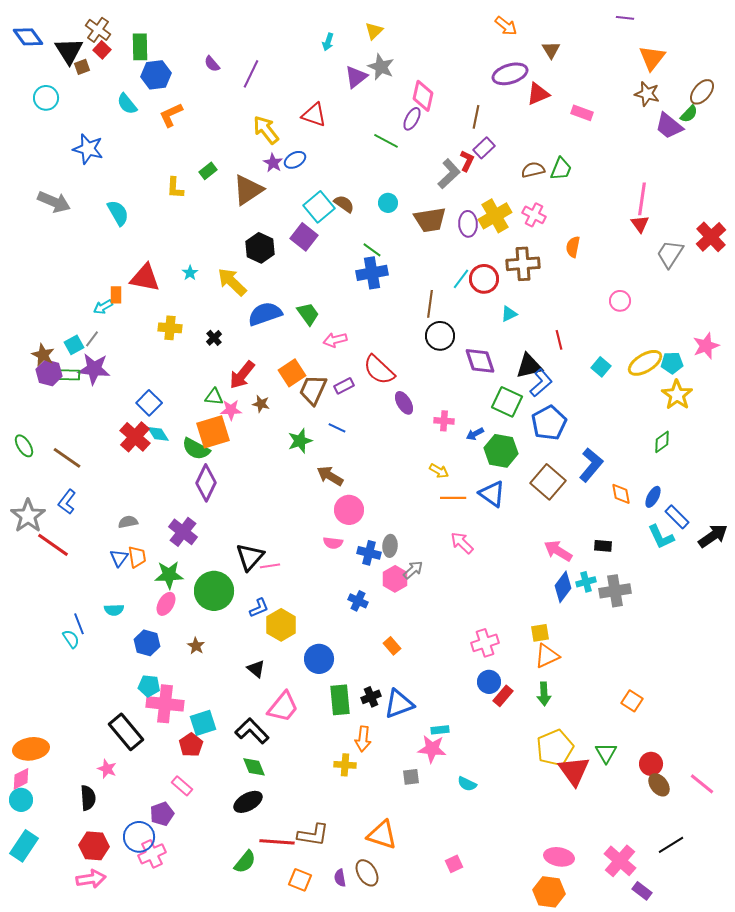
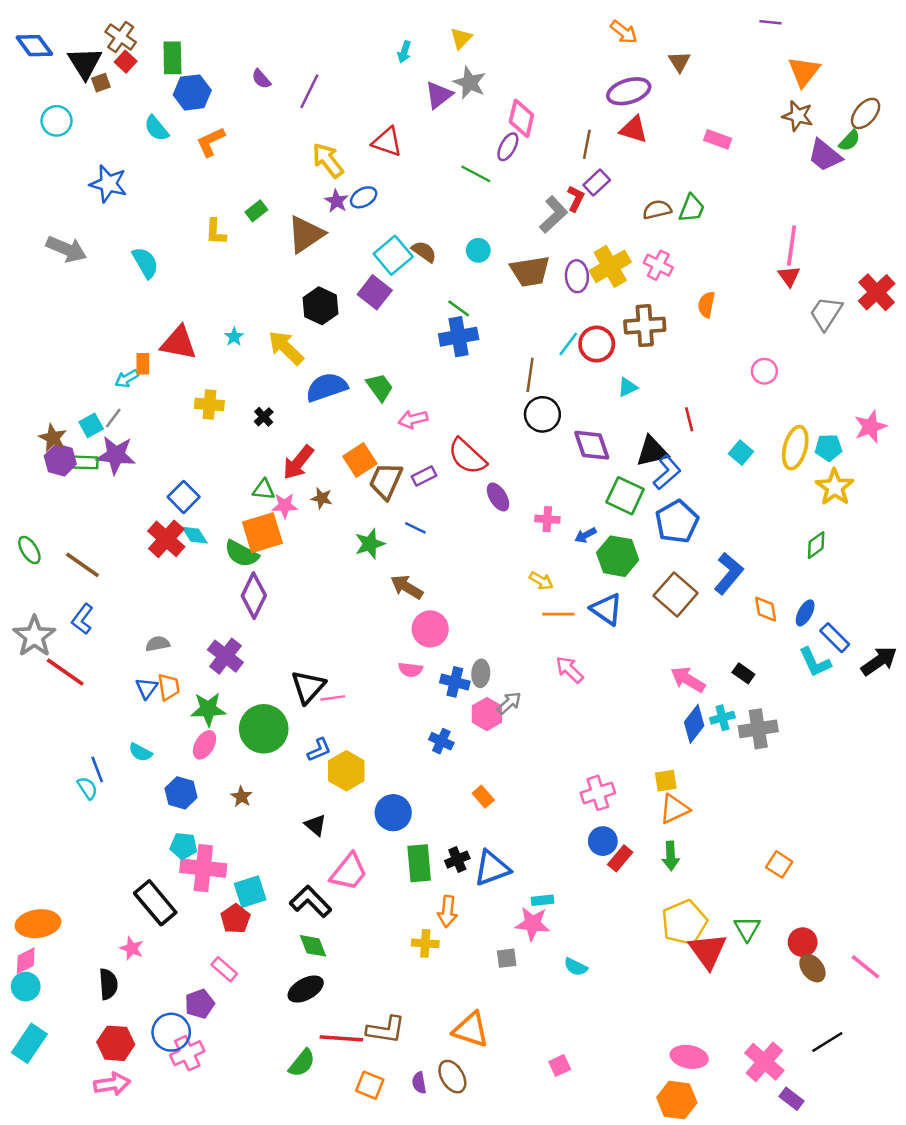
red triangle: (538, 94) -> (634, 129), moved, turned 40
yellow ellipse: (645, 363) -> (795, 448), turned -44
black rectangle: (603, 546) -> (743, 673), turned 30
cyan semicircle: (114, 610) -> (140, 752), turned 30

